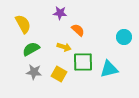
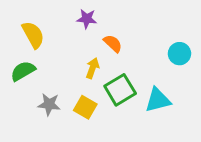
yellow arrow: (64, 47) -> (93, 68), turned -88
green semicircle: (31, 49) -> (23, 71), moved
green square: (83, 62) -> (120, 90), turned -30

